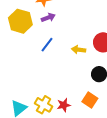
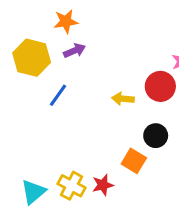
blue line: (47, 45) -> (58, 95), moved
orange square: (90, 100) -> (134, 161), moved

